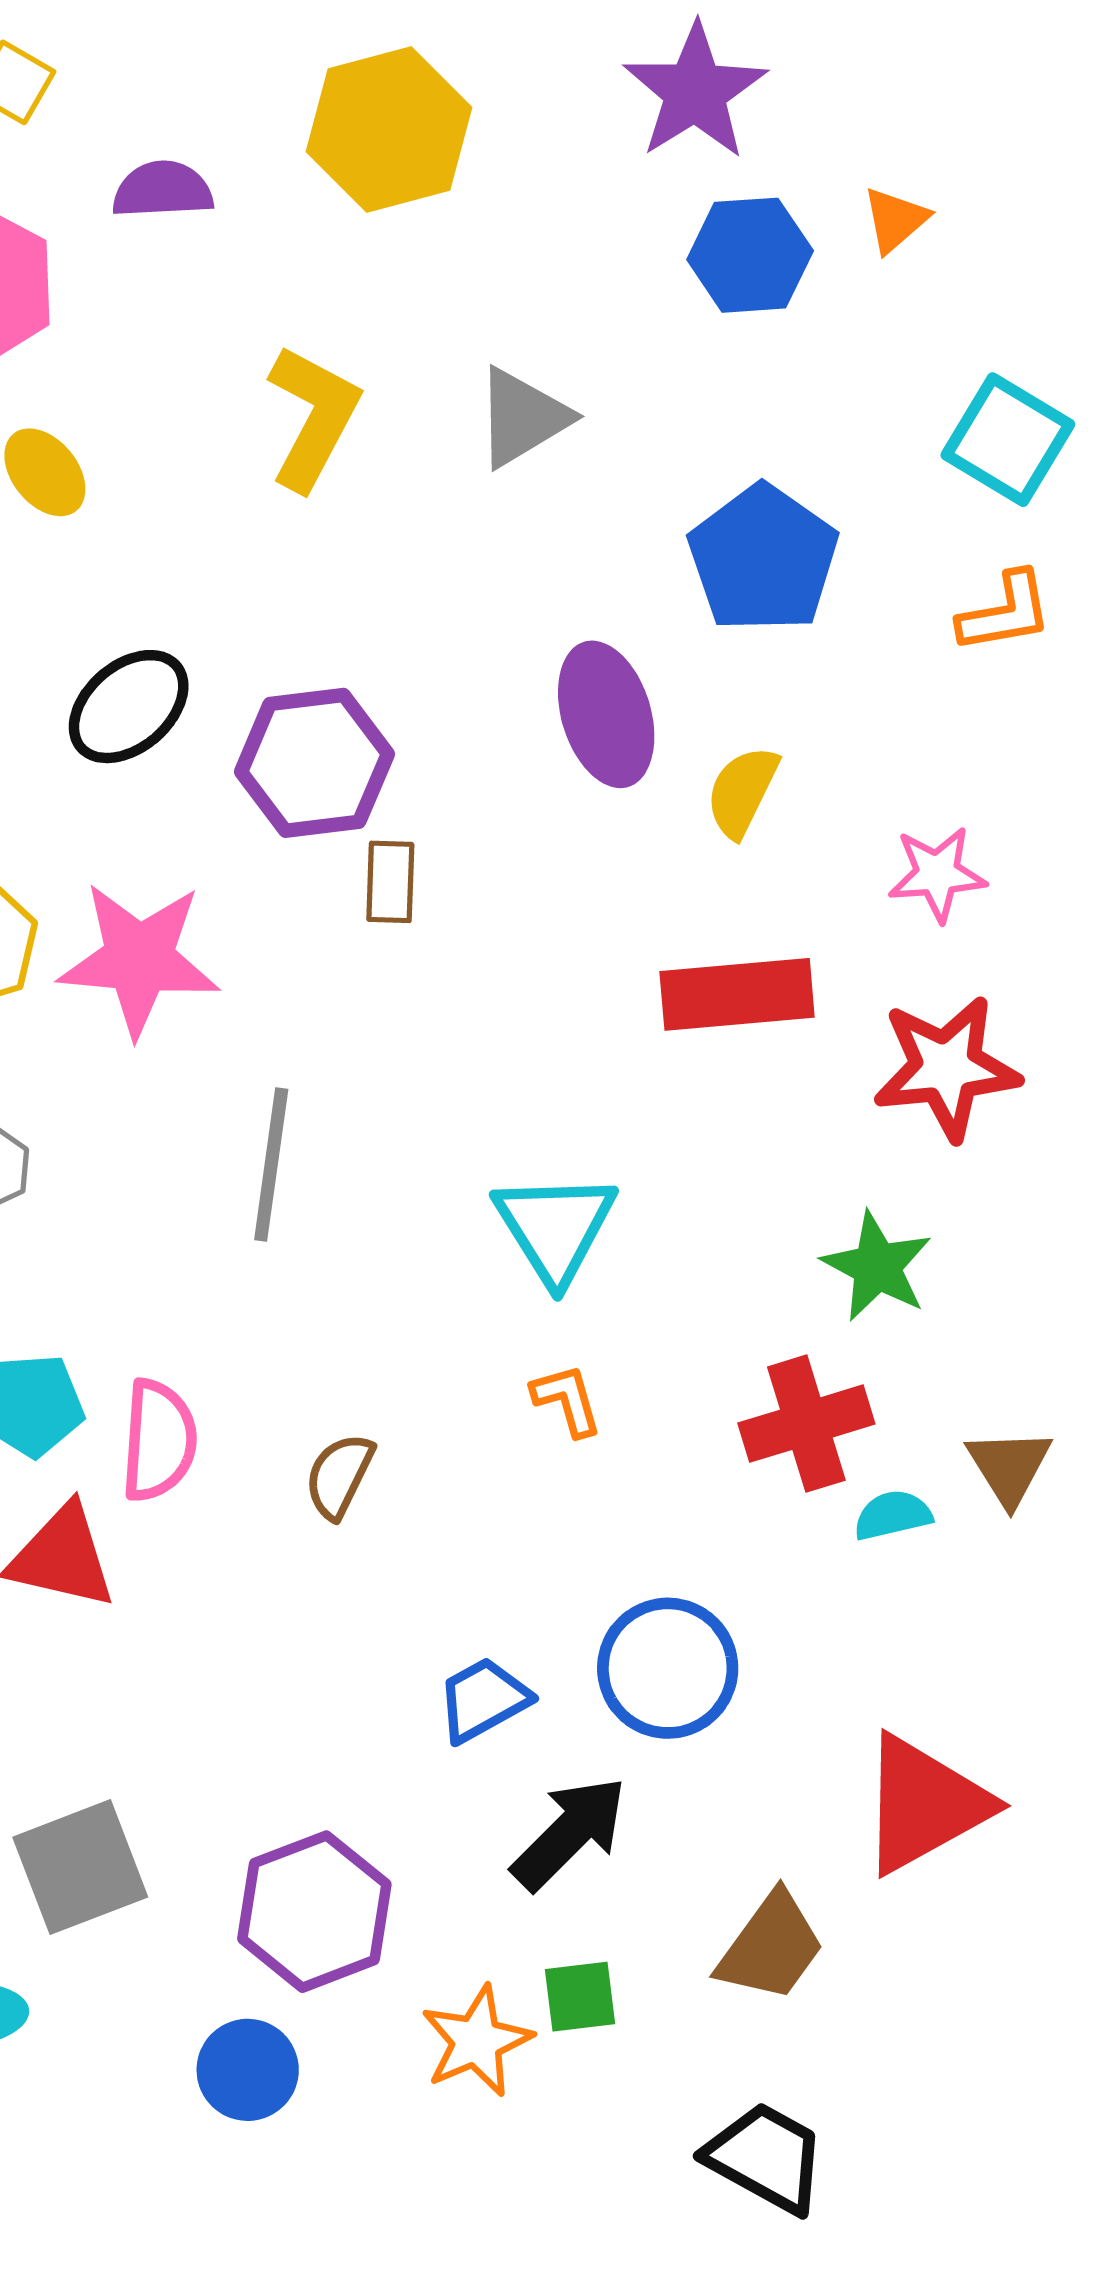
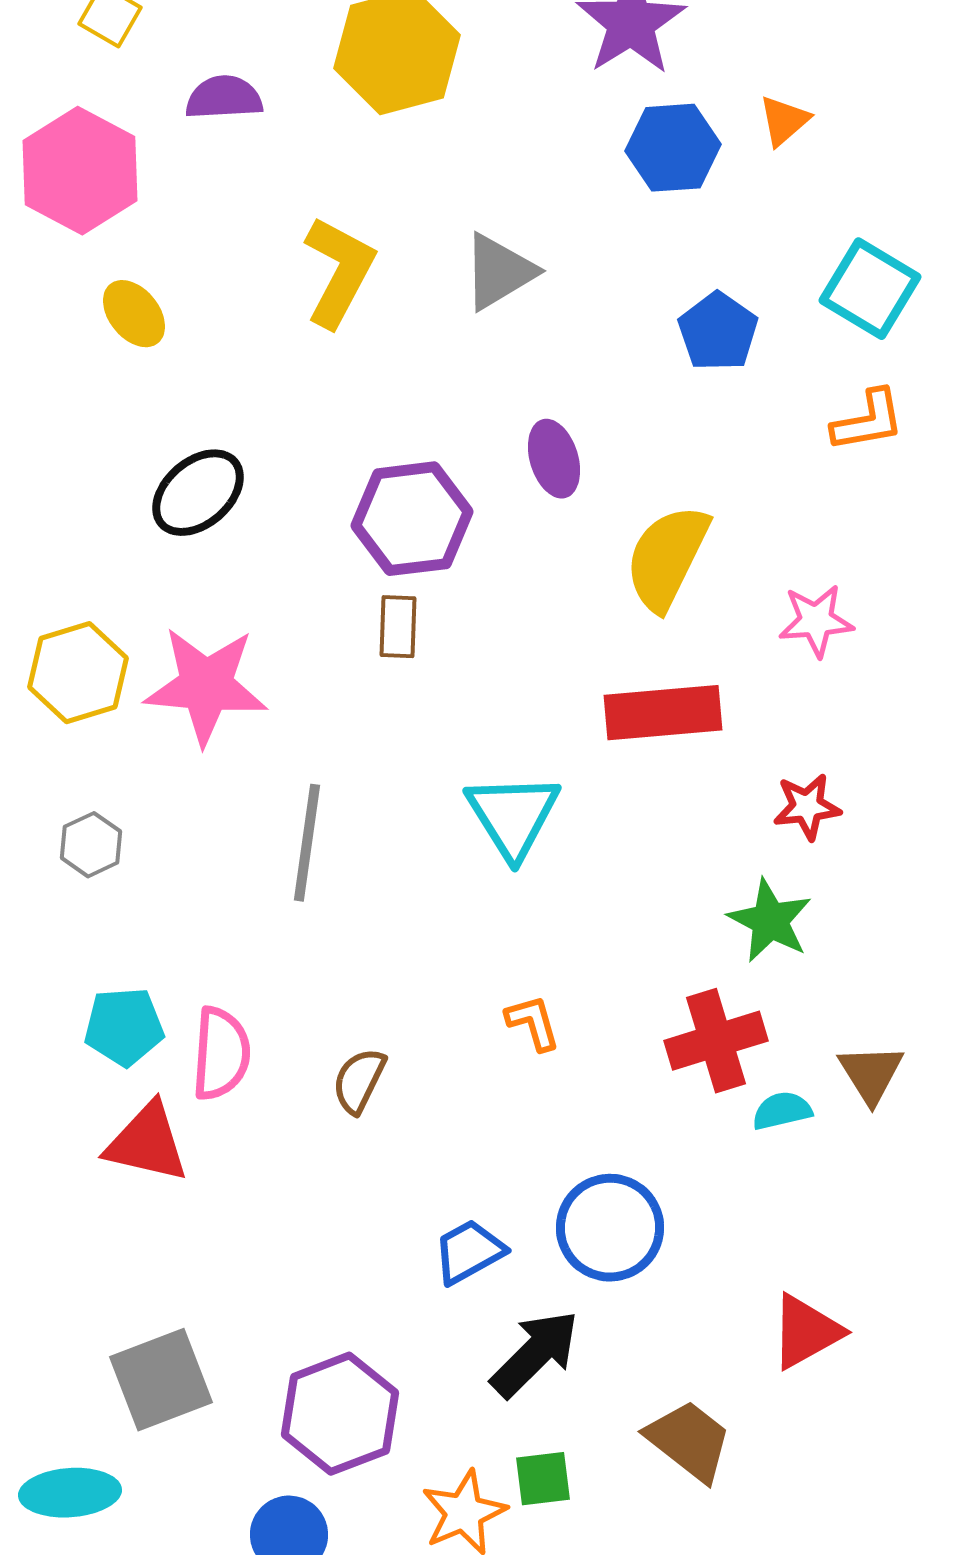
blue pentagon: (763, 559) -> (718, 332), moved, size x0.7
purple ellipse: (606, 714) -> (554, 459), moved, size x0.7
purple hexagon: (314, 763) -> (412, 519), moved
yellow semicircle: (742, 792) -> (667, 558), size x1.5
red star: (946, 1068) -> (807, 807), moved, size x0.6
cyan triangle: (555, 1227) -> (513, 816), moved
red triangle: (924, 1804) -> (806, 1332), size x0.7
brown trapezoid: (771, 1947) -> (689, 1441), turned -88

